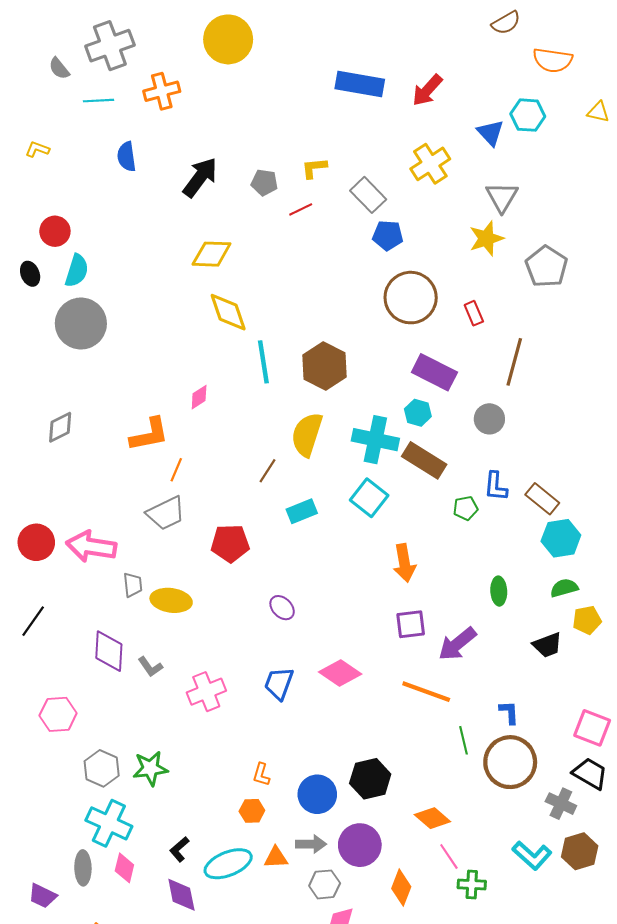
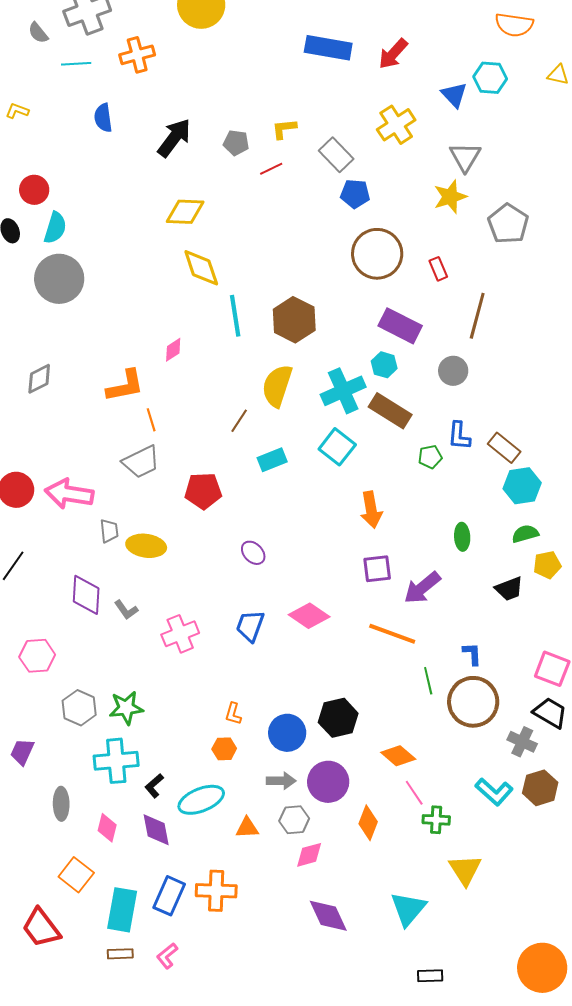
cyan cross: (375, 440) -> (343, 391), turned -36
orange line: (176, 470) -> (151, 420), turned -40
cyan cross: (109, 823) -> (116, 761), moved, turned -30
orange triangle: (276, 858) -> (247, 828), moved
pink diamond: (124, 868) -> (107, 828), moved
purple trapezoid: (43, 896) -> (22, 752), moved, turned 88

